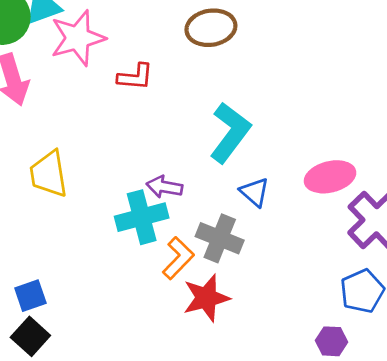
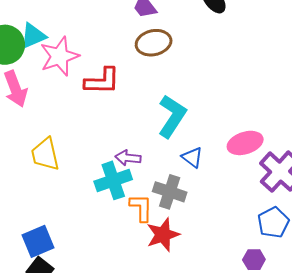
red L-shape: (135, 77) -> (102, 81), size x1.4
orange L-shape: (178, 258) -> (141, 208), turned -40
blue square: (30, 296) -> (38, 241), size x1.4

